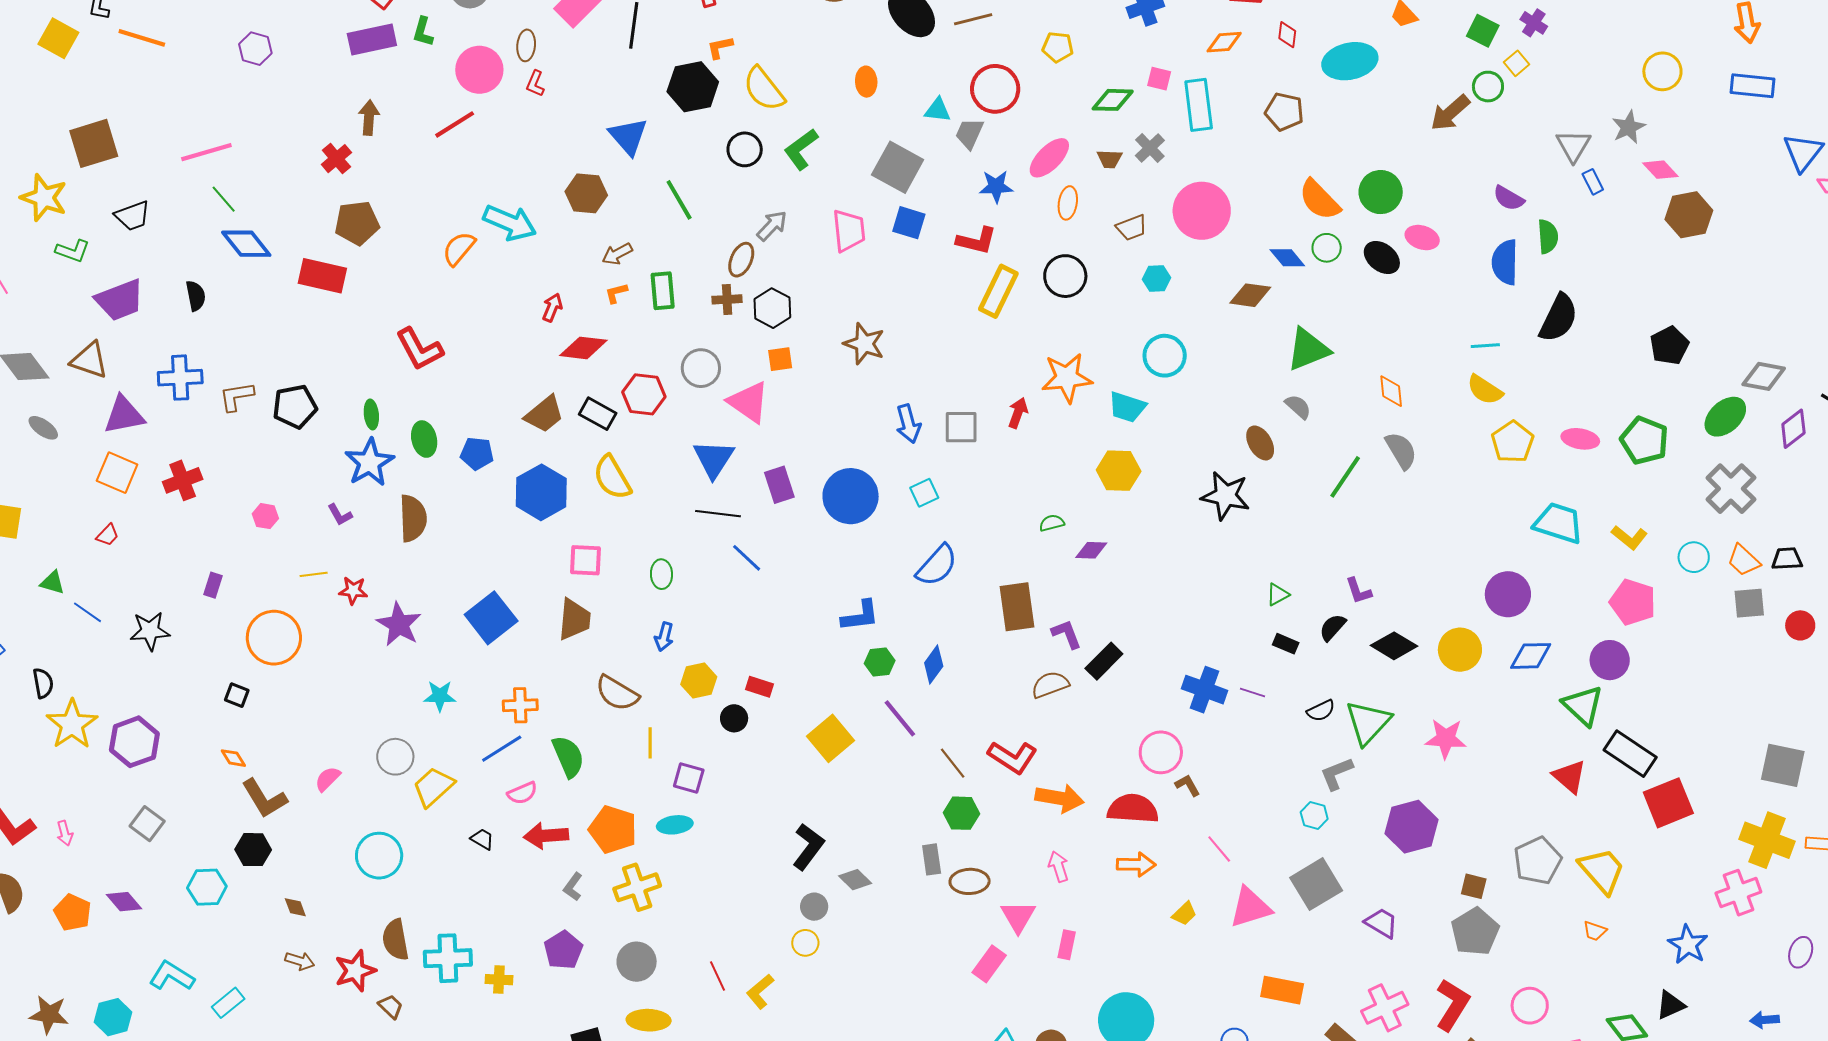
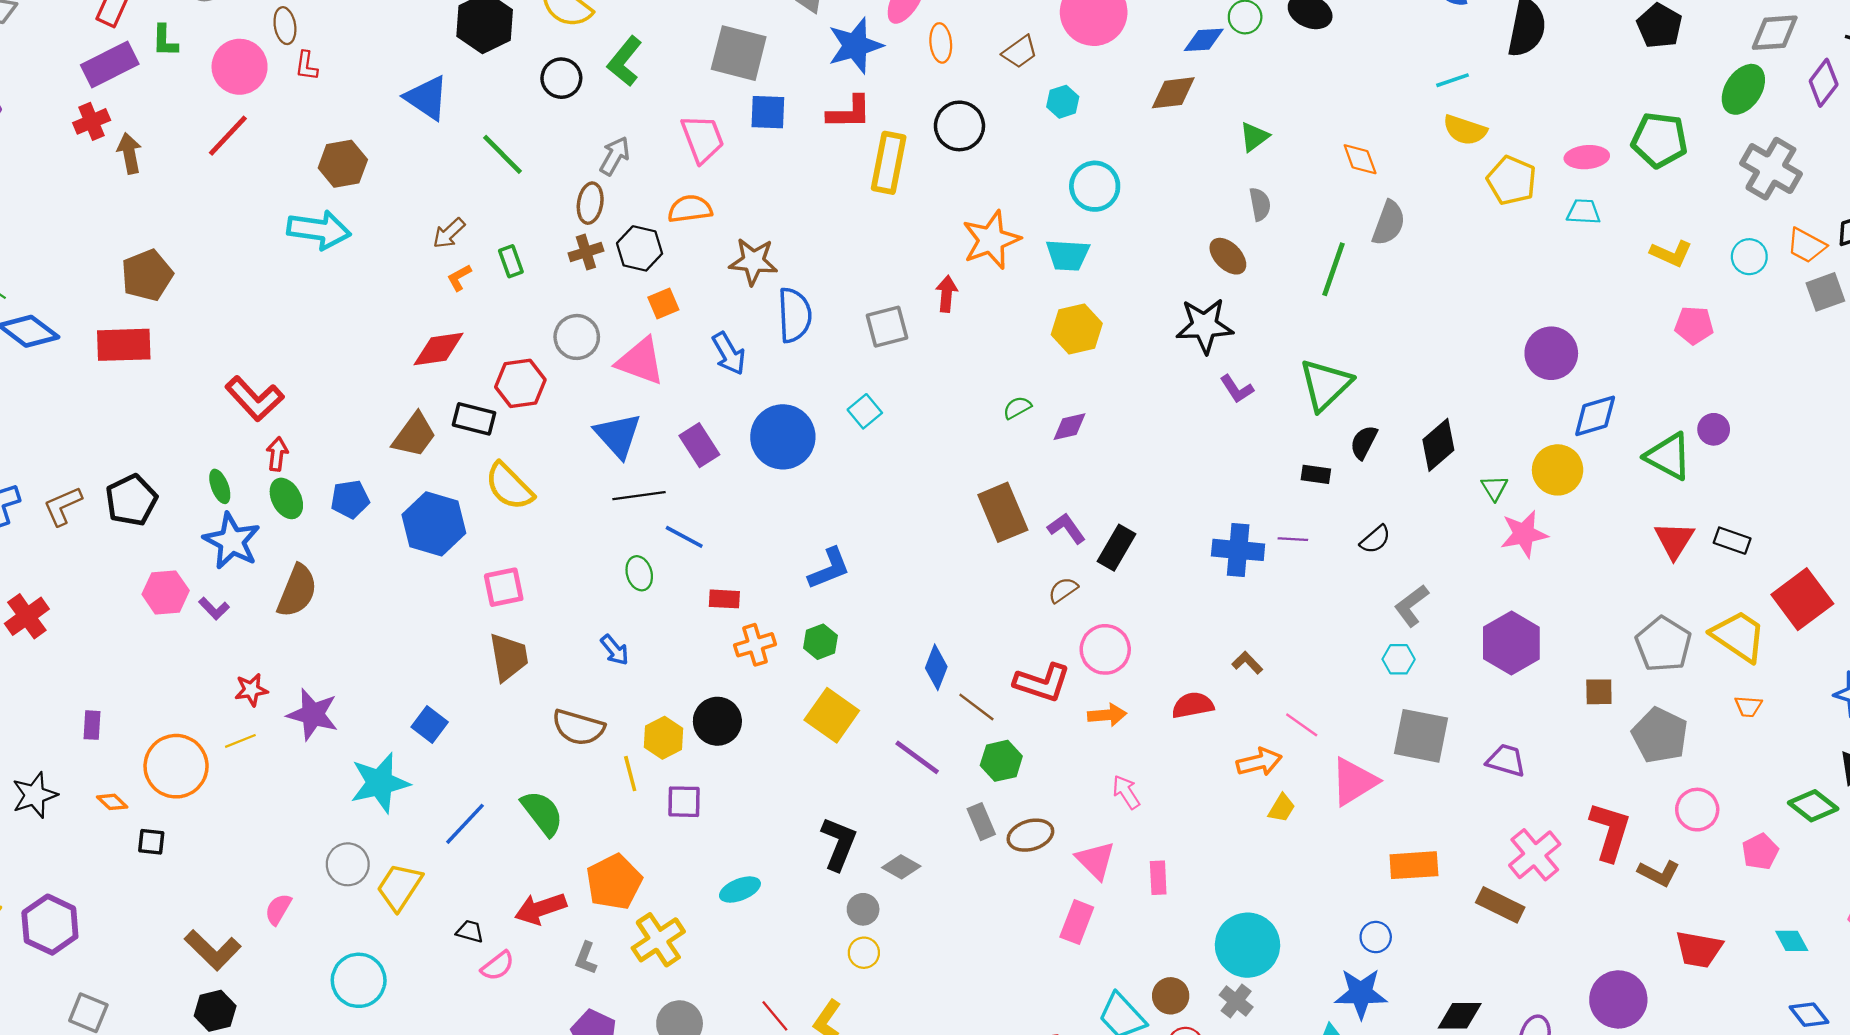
red cross: (336, 159) -> (92, 121), moved, turned 32
blue star: (996, 186) -> (855, 46), size x1.4
brown hexagon: (586, 193) -> (343, 164), moved
orange semicircle: (459, 249) -> (690, 209), moved, turned 57
blue diamond: (1287, 258) -> (1204, 40), turned -39
green rectangle: (663, 291) -> (511, 261), size x0.7
red arrow: (552, 307) -> (277, 454), moved
green triangle: (1308, 349) -> (1254, 137), size x0.6
gray semicircle: (1298, 407) -> (1260, 204), turned 52
blue arrow: (908, 424) -> (729, 353), moved
gray semicircle: (1401, 451) -> (1389, 223), turned 66
pink hexagon: (265, 516) -> (166, 592), moved, size x1.5
brown semicircle: (413, 518) -> (297, 591), turned 39
cyan trapezoid: (1558, 523) -> (1583, 212), moved, size x0.6
blue semicircle: (937, 565) -> (795, 315), moved, turned -30
yellow line: (314, 574) -> (240, 741), moved
green ellipse: (661, 574) -> (639, 573), moved
purple L-shape: (1358, 591) -> (1237, 389), moved
green triangle: (1278, 595) -> (1325, 385), moved, size x2.0
pink pentagon: (1633, 602) -> (1694, 325), size x0.7
blue square: (491, 618) -> (430, 725), moved, size x0.6
blue arrow: (664, 637) -> (615, 650), turned -40
black diamond: (1394, 646) -> (1438, 445), turned -57
yellow circle: (1460, 650) -> (1558, 470), moved
purple circle: (1610, 660) -> (1714, 429), moved, size x0.7
green hexagon: (880, 662) -> (820, 642), moved
blue diamond: (934, 665) -> (936, 667), moved
yellow hexagon: (699, 681) -> (664, 738), moved
brown semicircle: (1050, 685) -> (1063, 590), size x0.7
red rectangle: (759, 687) -> (724, 599), moved
cyan star: (440, 696) -> (380, 783), size x1.6
orange cross: (520, 705) -> (755, 645), moved
black circle: (734, 718) -> (717, 721), size x1.5
purple line: (900, 718) -> (917, 757), moved
green triangle: (1368, 723) -> (1494, 488), moved, size x0.5
pink circle: (1161, 752) -> (1105, 649), moved
black rectangle: (1630, 754) -> (1732, 541), moved, size x0.6
orange diamond: (233, 758) -> (112, 802), moved
red triangle: (1569, 777) -> (1674, 540), turned 36
pink semicircle: (522, 793) -> (498, 966), moved
orange arrow: (1060, 798) -> (1107, 715), size x0.7
red square: (1668, 803) -> (1802, 599), moved
red semicircle: (1133, 809) -> (1193, 705), size x0.7
cyan ellipse: (675, 825) -> (740, 890), moved
orange pentagon: (613, 829) -> (614, 882), turned -30
orange arrow: (1136, 864) -> (1259, 762), moved
gray square: (1316, 884) -> (1421, 736), turned -33
gray pentagon: (1475, 932) -> (1660, 735), moved

